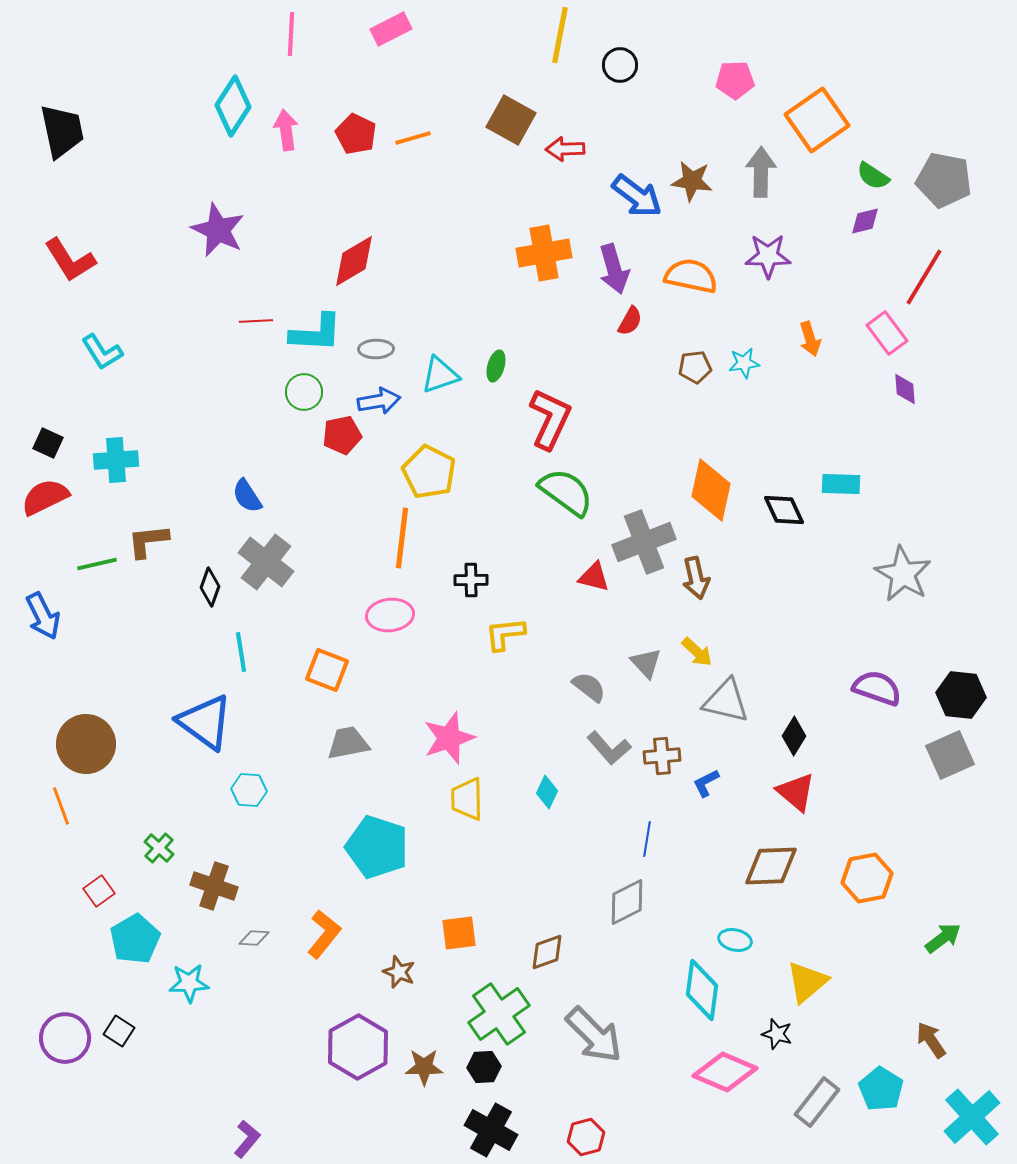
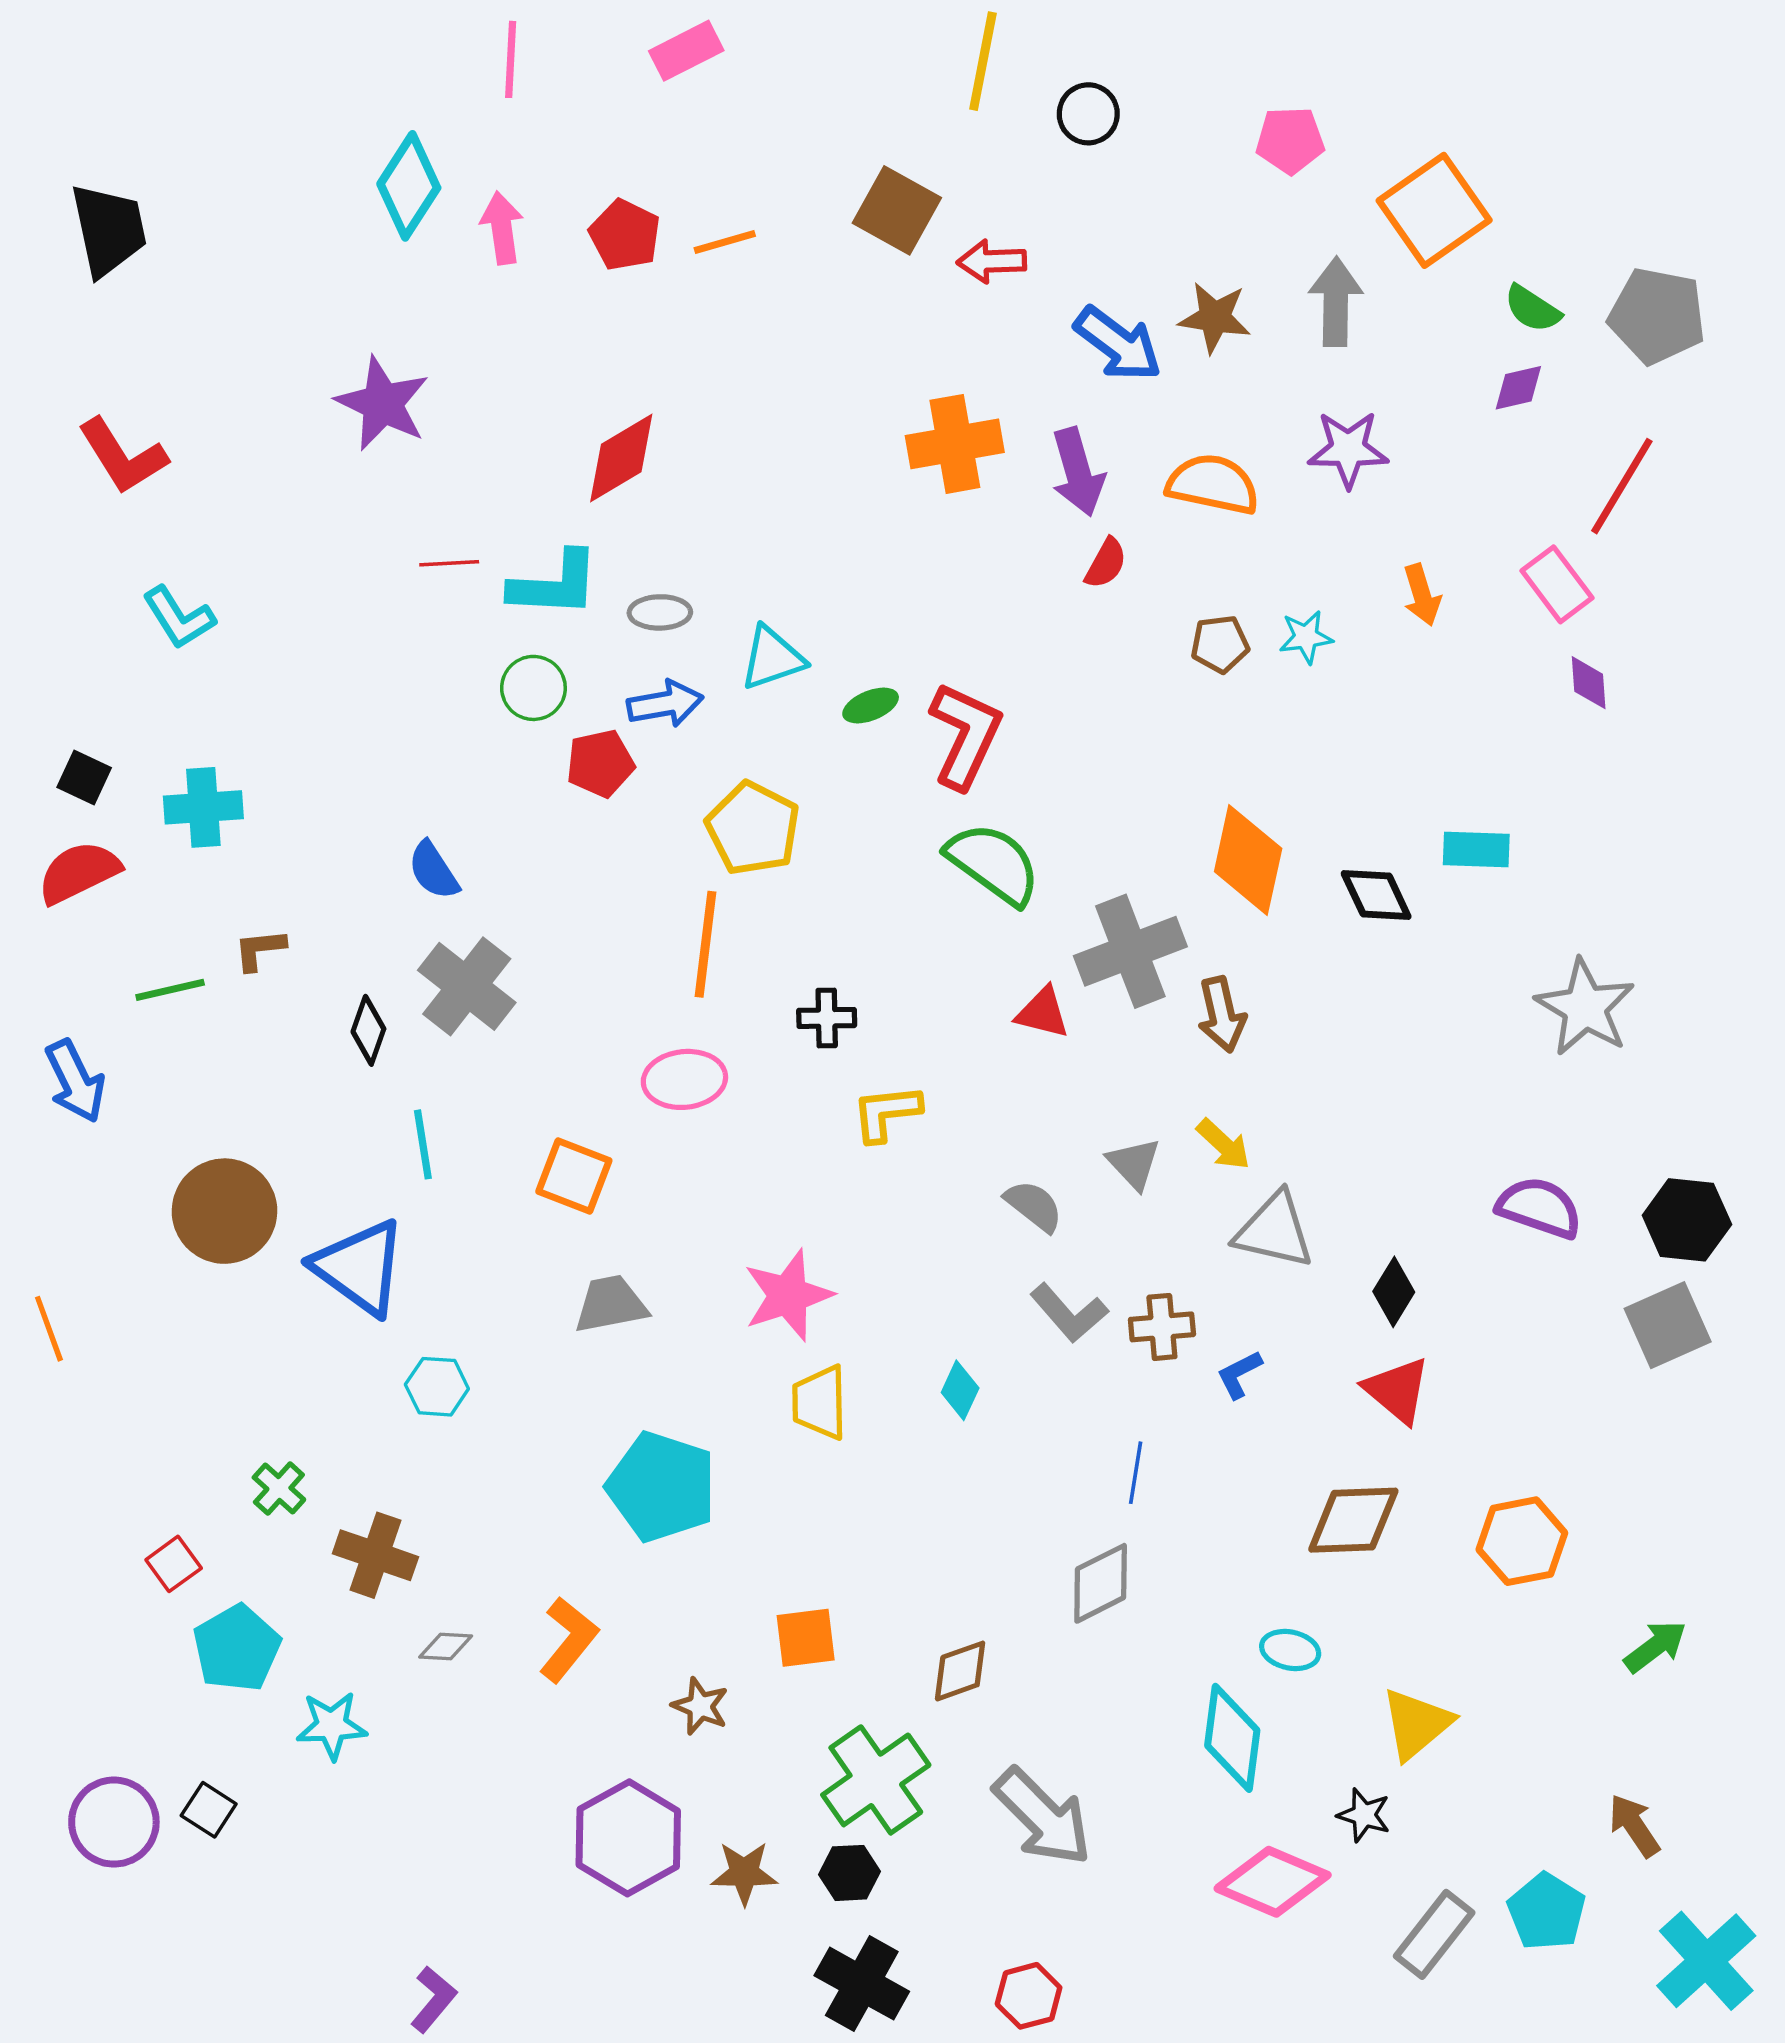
green ellipse: (496, 366) -> (871, 705), moved, turned 52
brown L-shape: (148, 541) -> (260, 950), size x0.7
brown circle: (86, 744) -> (224, 1211), moved
orange line: (61, 806) -> (49, 1329), moved

